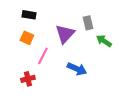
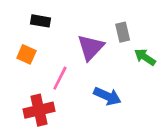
orange square: (27, 38) -> (26, 54), moved
red cross: (28, 79) -> (39, 110), size x1.5

